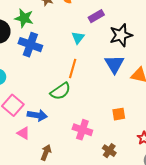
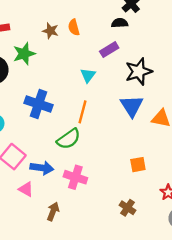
green star: (24, 18) -> (24, 54), turned -30
blue cross: (30, 45) -> (39, 104), moved
pink cross: (82, 130) -> (75, 177), moved

